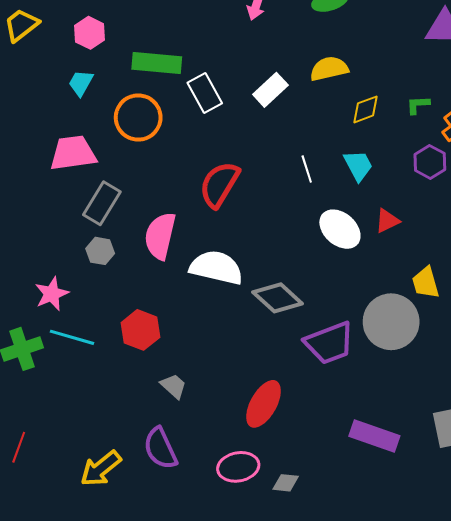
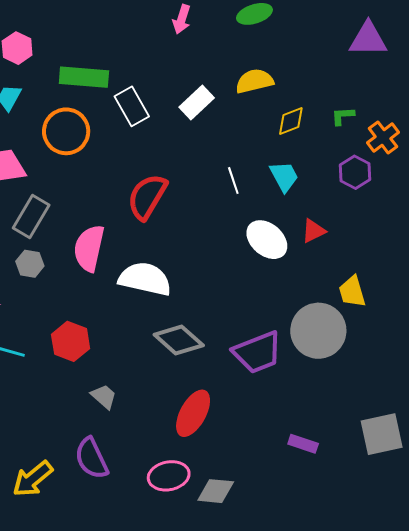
gray diamond: (278, 298) -> (179, 340), moved
purple rectangle: (374, 436) -> (303, 444), size x0.6
gray diamond: (286, 483) -> (216, 491), size x1.4

